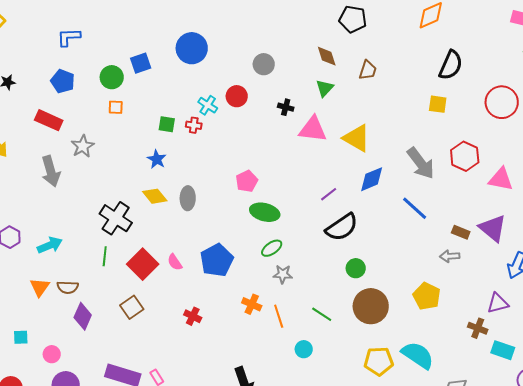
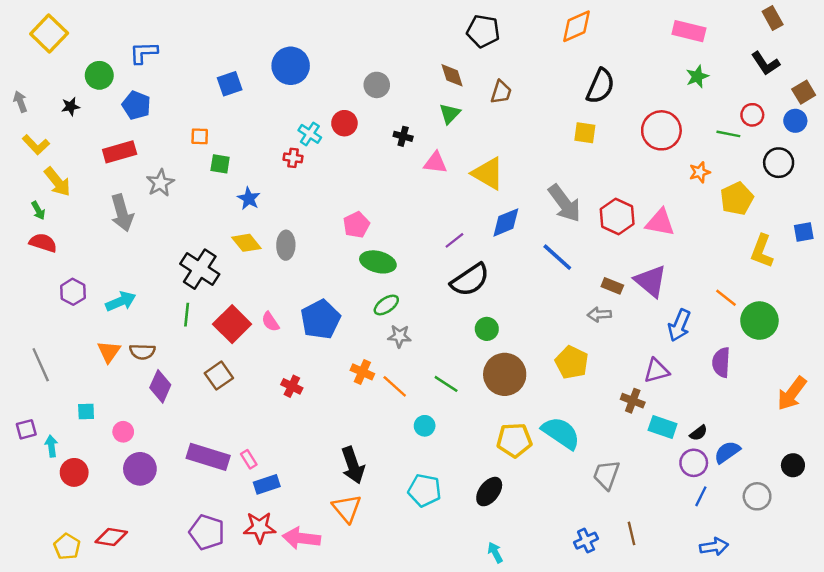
green circle: (112, 77) -> (99, 75), moved
red rectangle: (49, 120) -> (120, 152), turned -40
green square: (167, 124) -> (220, 164), moved
pink triangle: (313, 129) -> (435, 163), size x0.7
red hexagon: (465, 156) -> (617, 216), moved
orange line: (279, 316) -> (395, 386), turned -30

